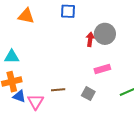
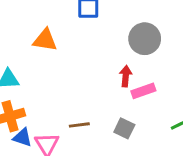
orange triangle: (26, 16) -> (45, 40), moved
red arrow: (90, 39) -> (126, 76), moved

